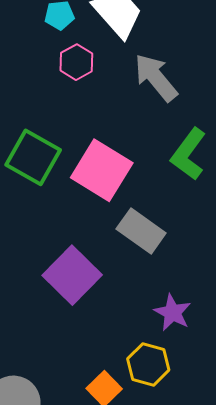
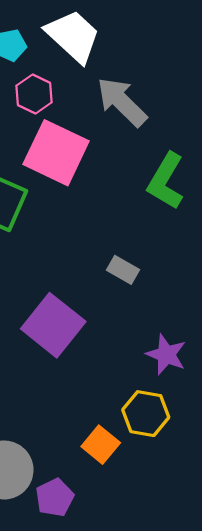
pink square: (102, 170) -> (56, 153), moved
gray rectangle: (141, 231) -> (123, 270), size x0.6

